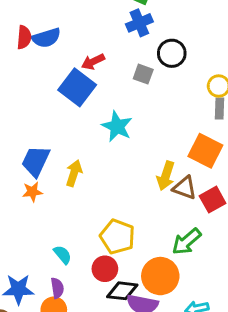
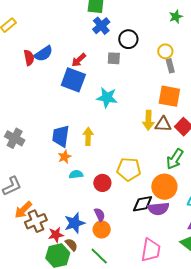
cyan semicircle: (63, 255) -> (76, 174), moved, turned -40
red circle: (105, 269) -> (102, 183), moved

